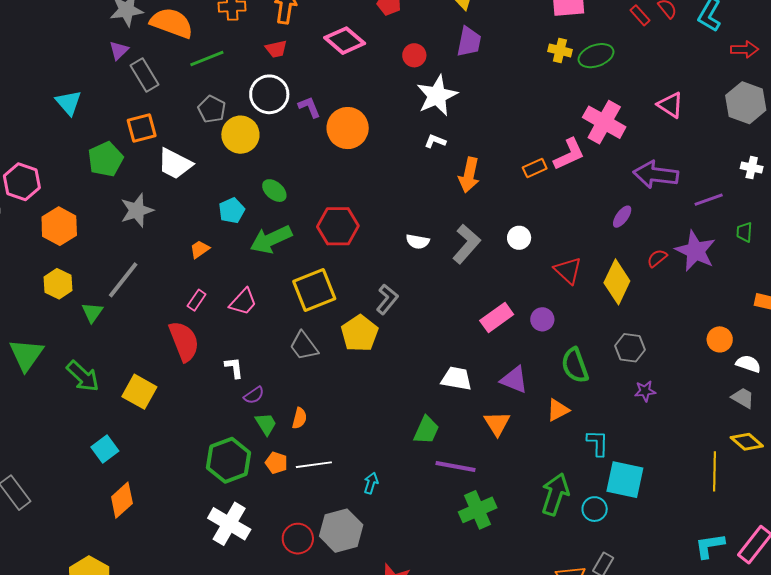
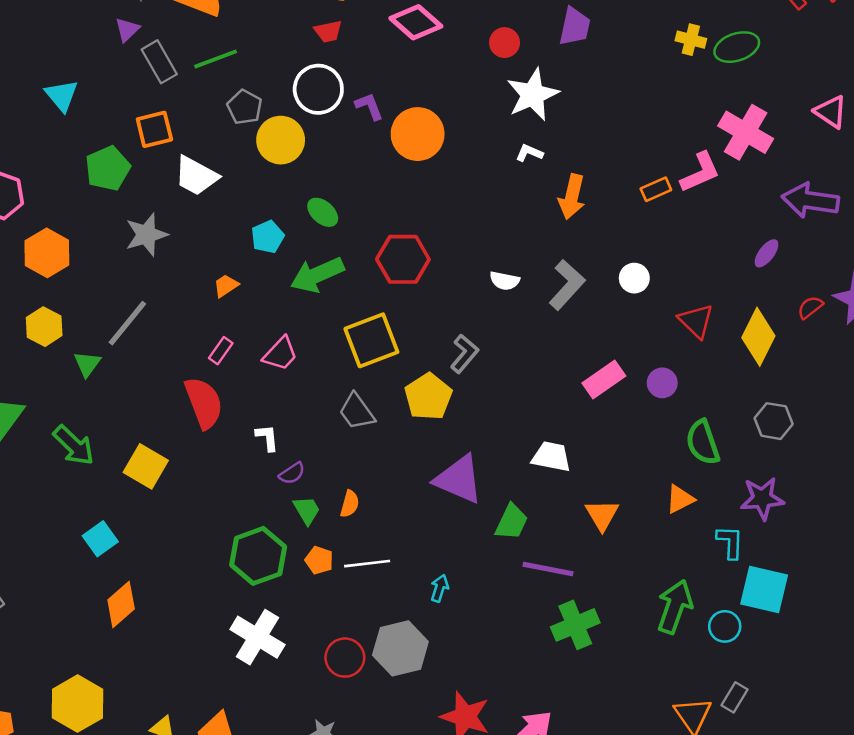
green line: (207, 58) -> (216, 59), moved
purple triangle: (514, 380) -> (459, 479), moved, size x1.4
purple star: (645, 391) -> (762, 498), moved, size x1.6

